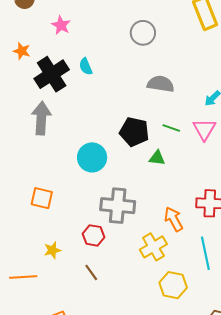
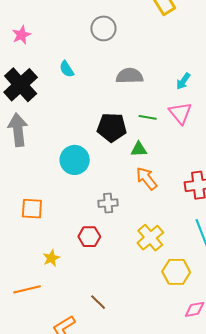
pink star: (61, 25) -> (21, 35), turned 30
cyan semicircle: (86, 66) -> (67, 69), moved
gray cross: (118, 206) -> (108, 203), size x0.6
orange arrow: (174, 219) -> (147, 178), moved
brown line: (91, 272) -> (98, 302), moved

